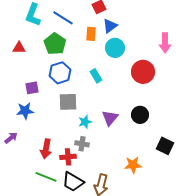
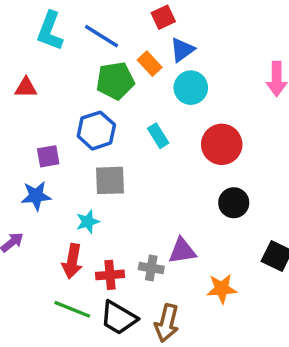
orange rectangle: (91, 34) -> (150, 64), turned -48
green pentagon: (55, 44) -> (115, 81), moved, turned 30
red circle: (143, 72) -> (222, 144), moved
purple triangle: (110, 118) -> (182, 251), moved, turned 42
cyan star: (85, 122) -> (88, 222), moved
gray cross: (82, 144) -> (151, 268), moved

